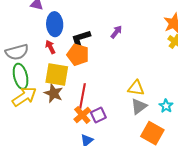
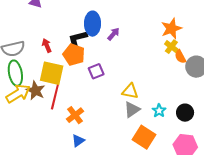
blue ellipse: (55, 24) -> (92, 24), moved
brown star: (54, 93) -> (36, 91), moved
red line: (82, 96) -> (55, 97), moved
purple square: (98, 115) -> (96, 71), moved

